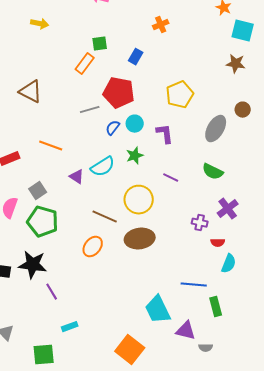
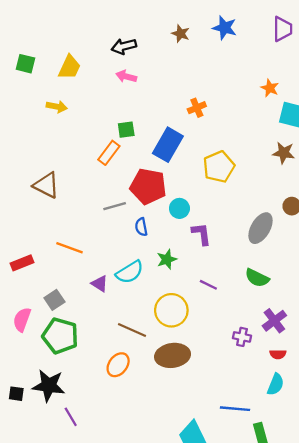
blue rectangle: (136, 57) -> (168, 145), size x1.8
yellow pentagon: (180, 95) -> (219, 167), moved
cyan circle: (135, 124) -> (179, 208), moved
blue semicircle: (113, 128) -> (141, 227), turned -49
red semicircle: (218, 243) -> (278, 354), moved

